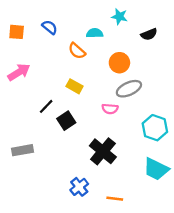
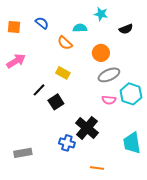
pink semicircle: (110, 109) -> (109, 100), moved
cyan hexagon: (155, 128) -> (131, 94), moved
gray rectangle: (22, 150) -> (23, 153), moved
cyan trapezoid: (156, 169) -> (132, 143), turned 55
blue cross: (79, 187) -> (67, 143), moved, turned -35

